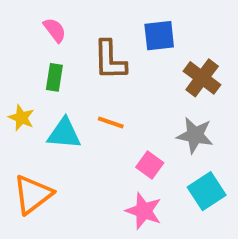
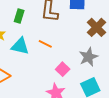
gray star: (195, 135) -> (88, 57), turned 30

